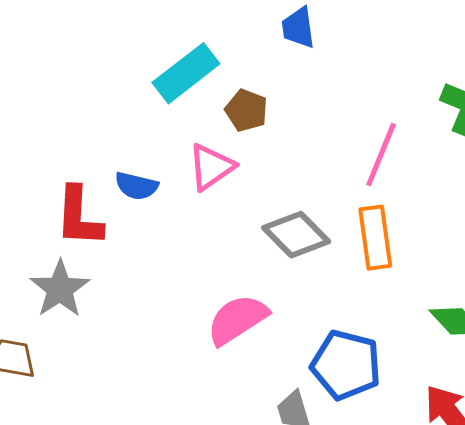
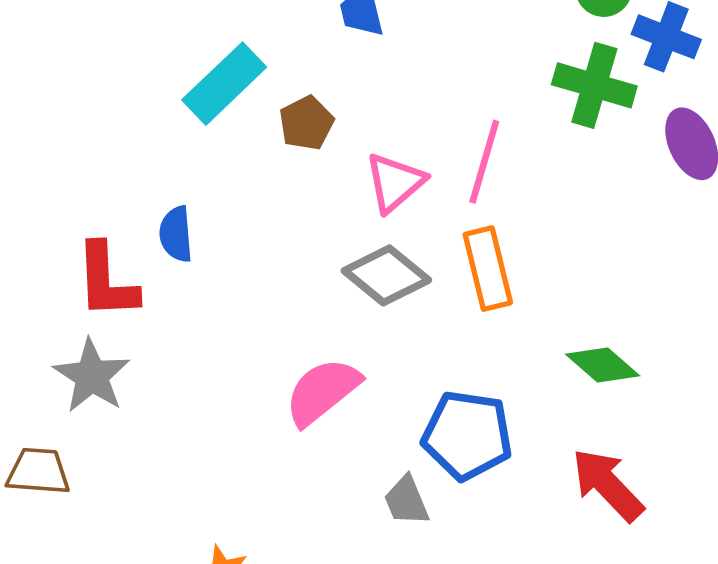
brown pentagon: (246, 110) -> (306, 123), turned 30
pink triangle: (211, 167) -> (395, 183), moved
blue semicircle: (136, 186) -> (176, 234), turned 78

